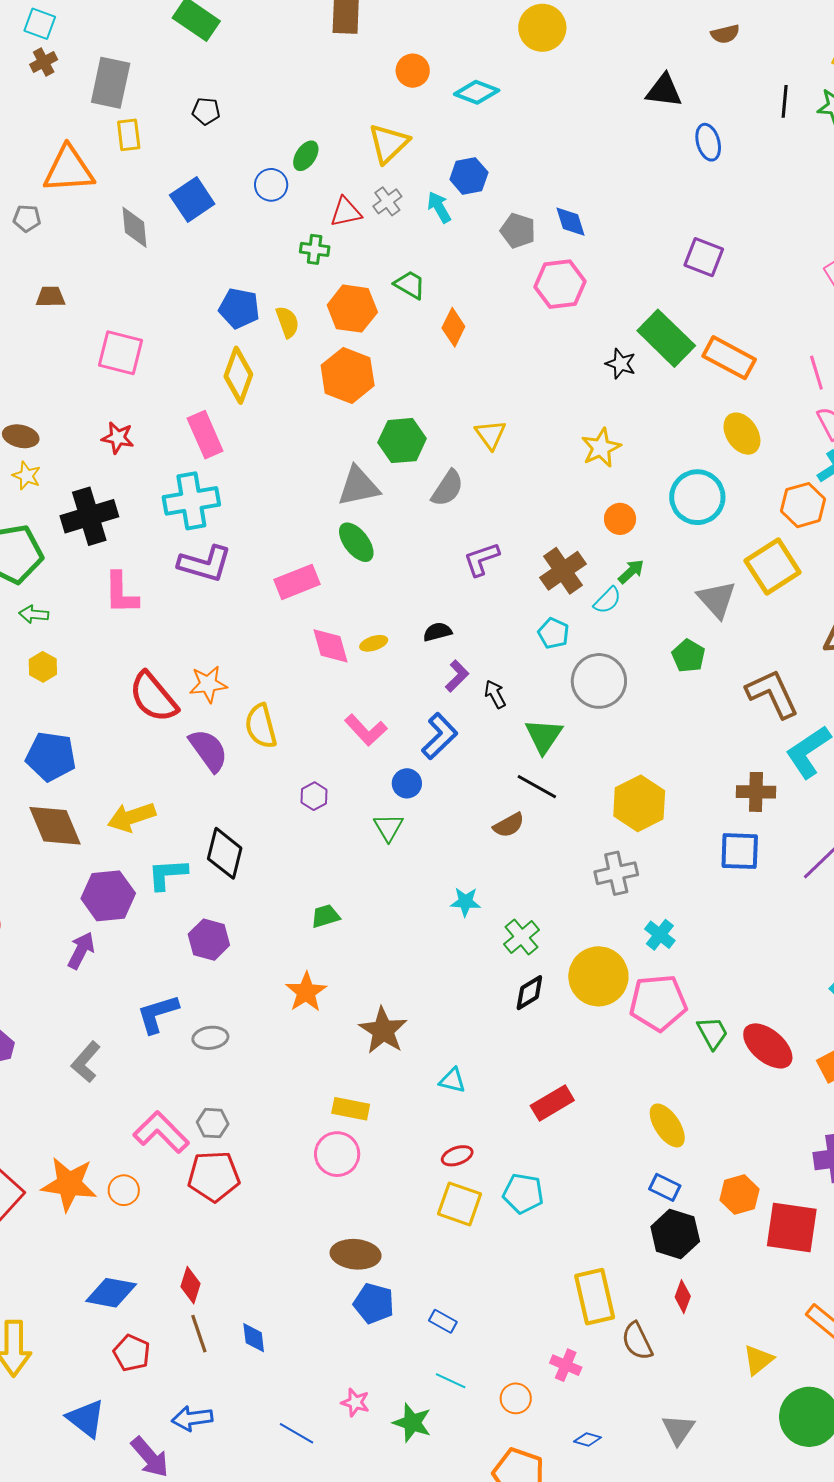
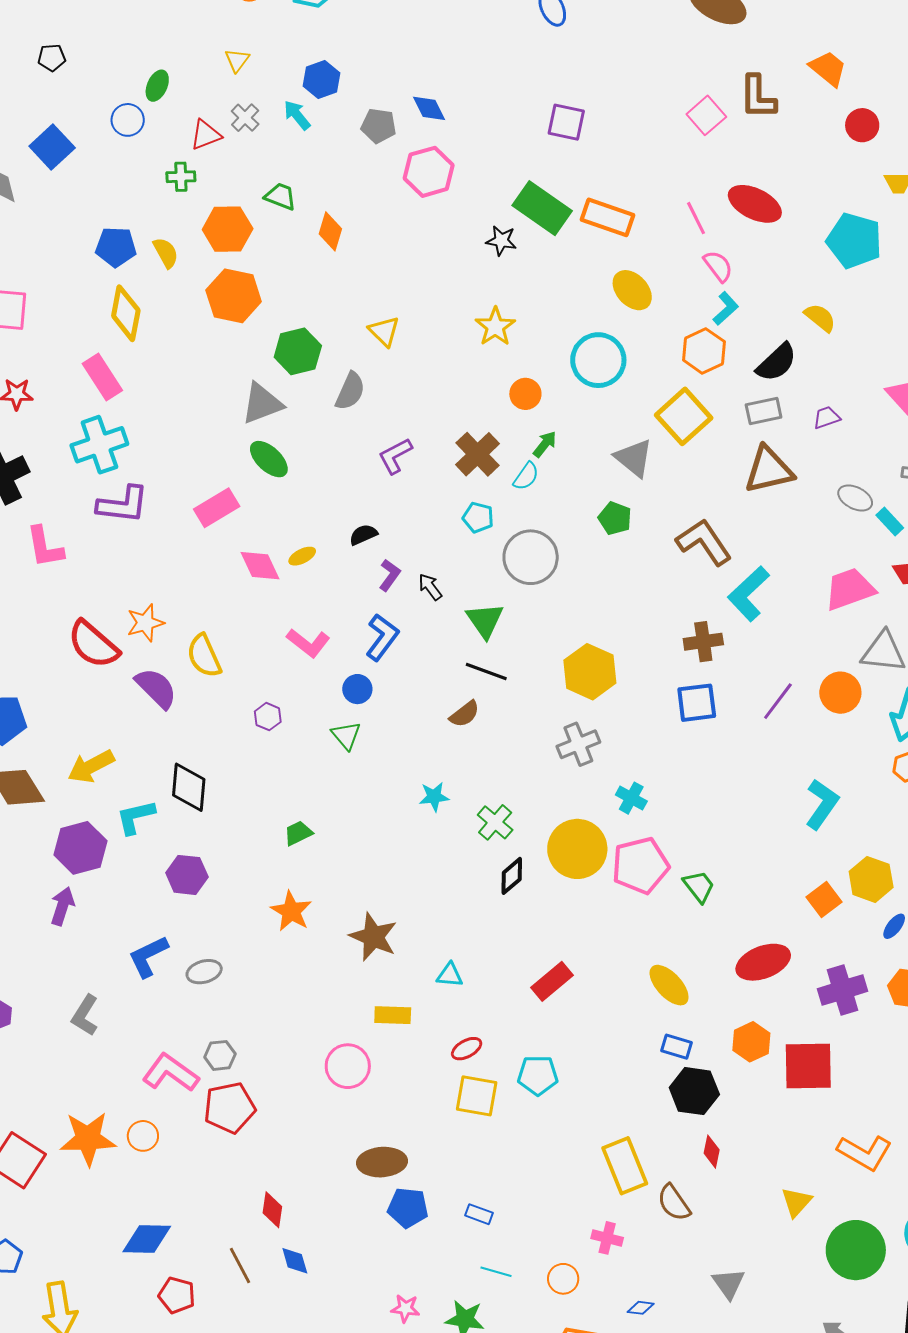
yellow triangle: (389, 143) -> (237, 60), size x0.6
red ellipse: (768, 1046) -> (763, 962), moved, turned -52
yellow rectangle: (351, 1109) -> (393, 1015), moved
red diamond: (191, 1285) -> (272, 1210), moved

